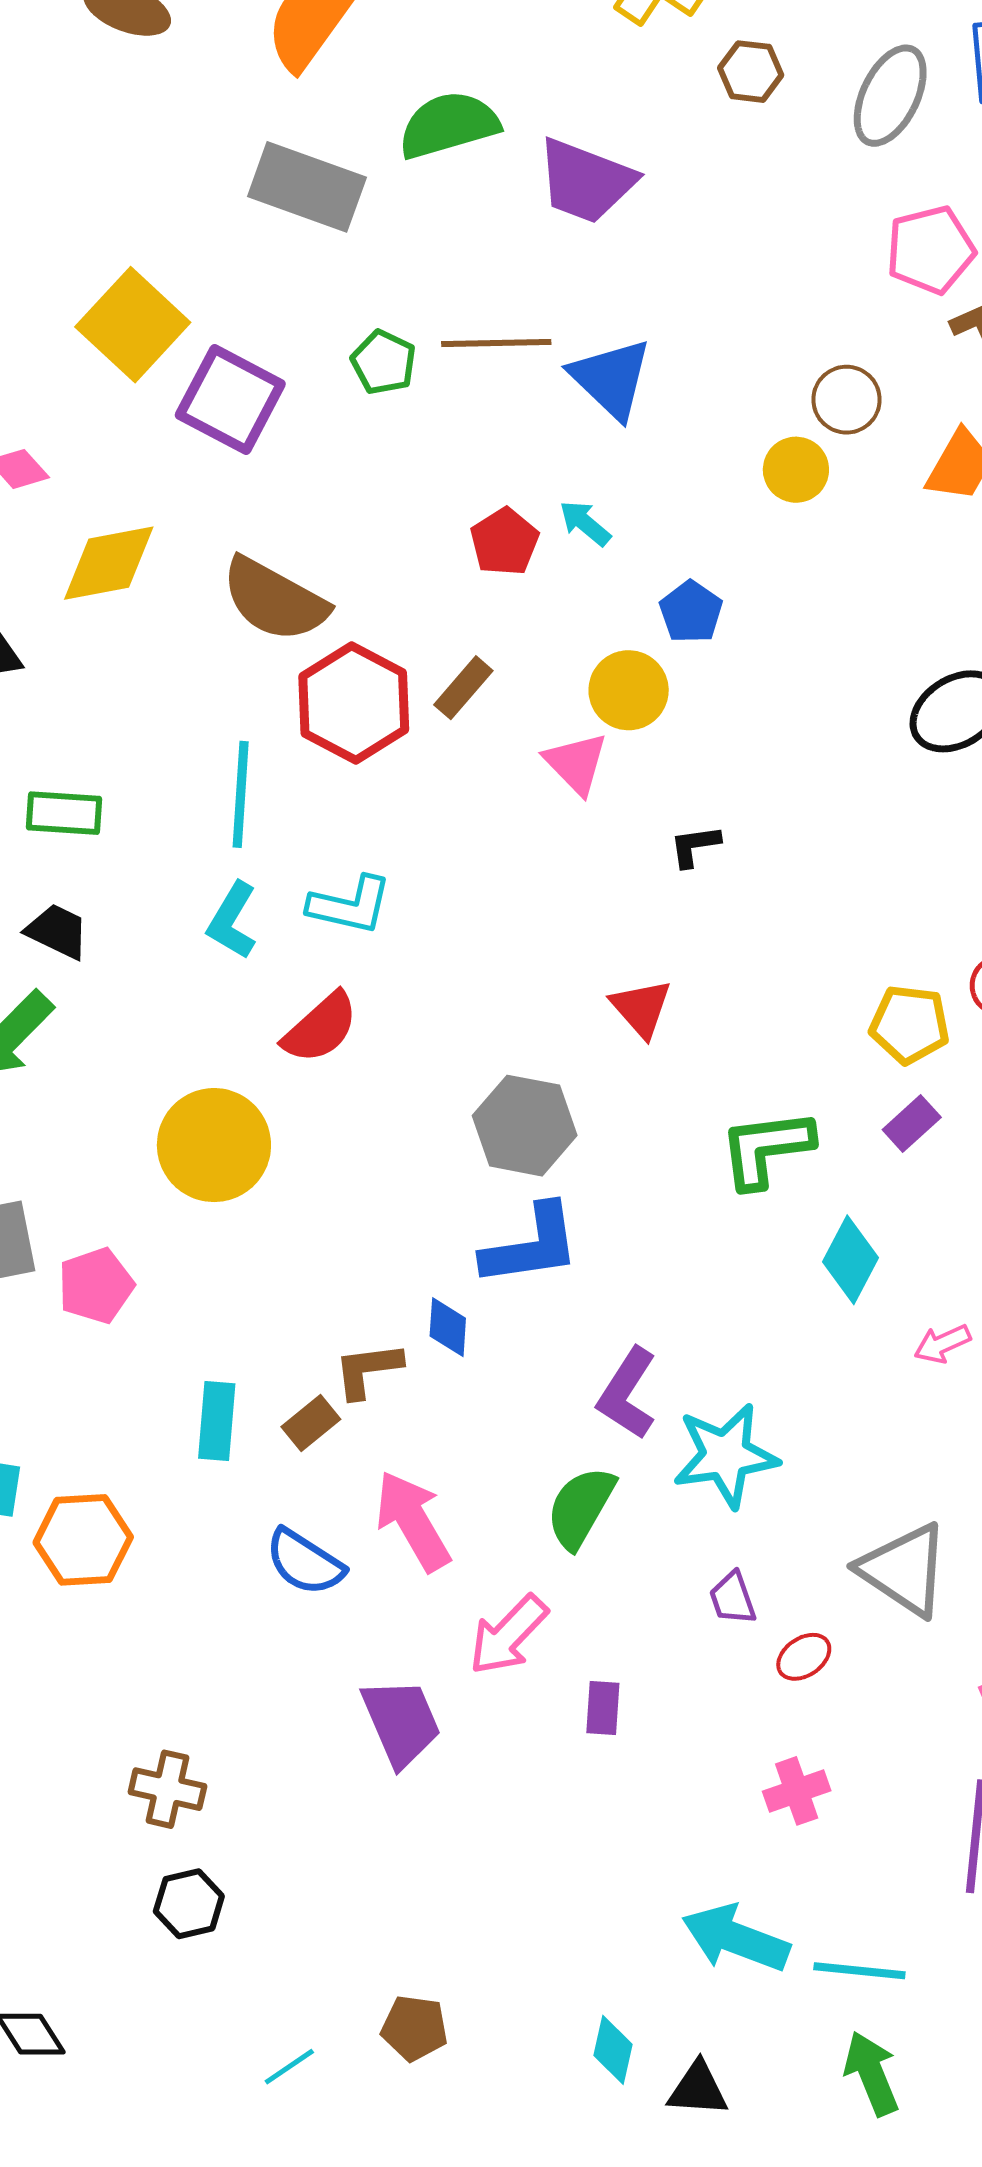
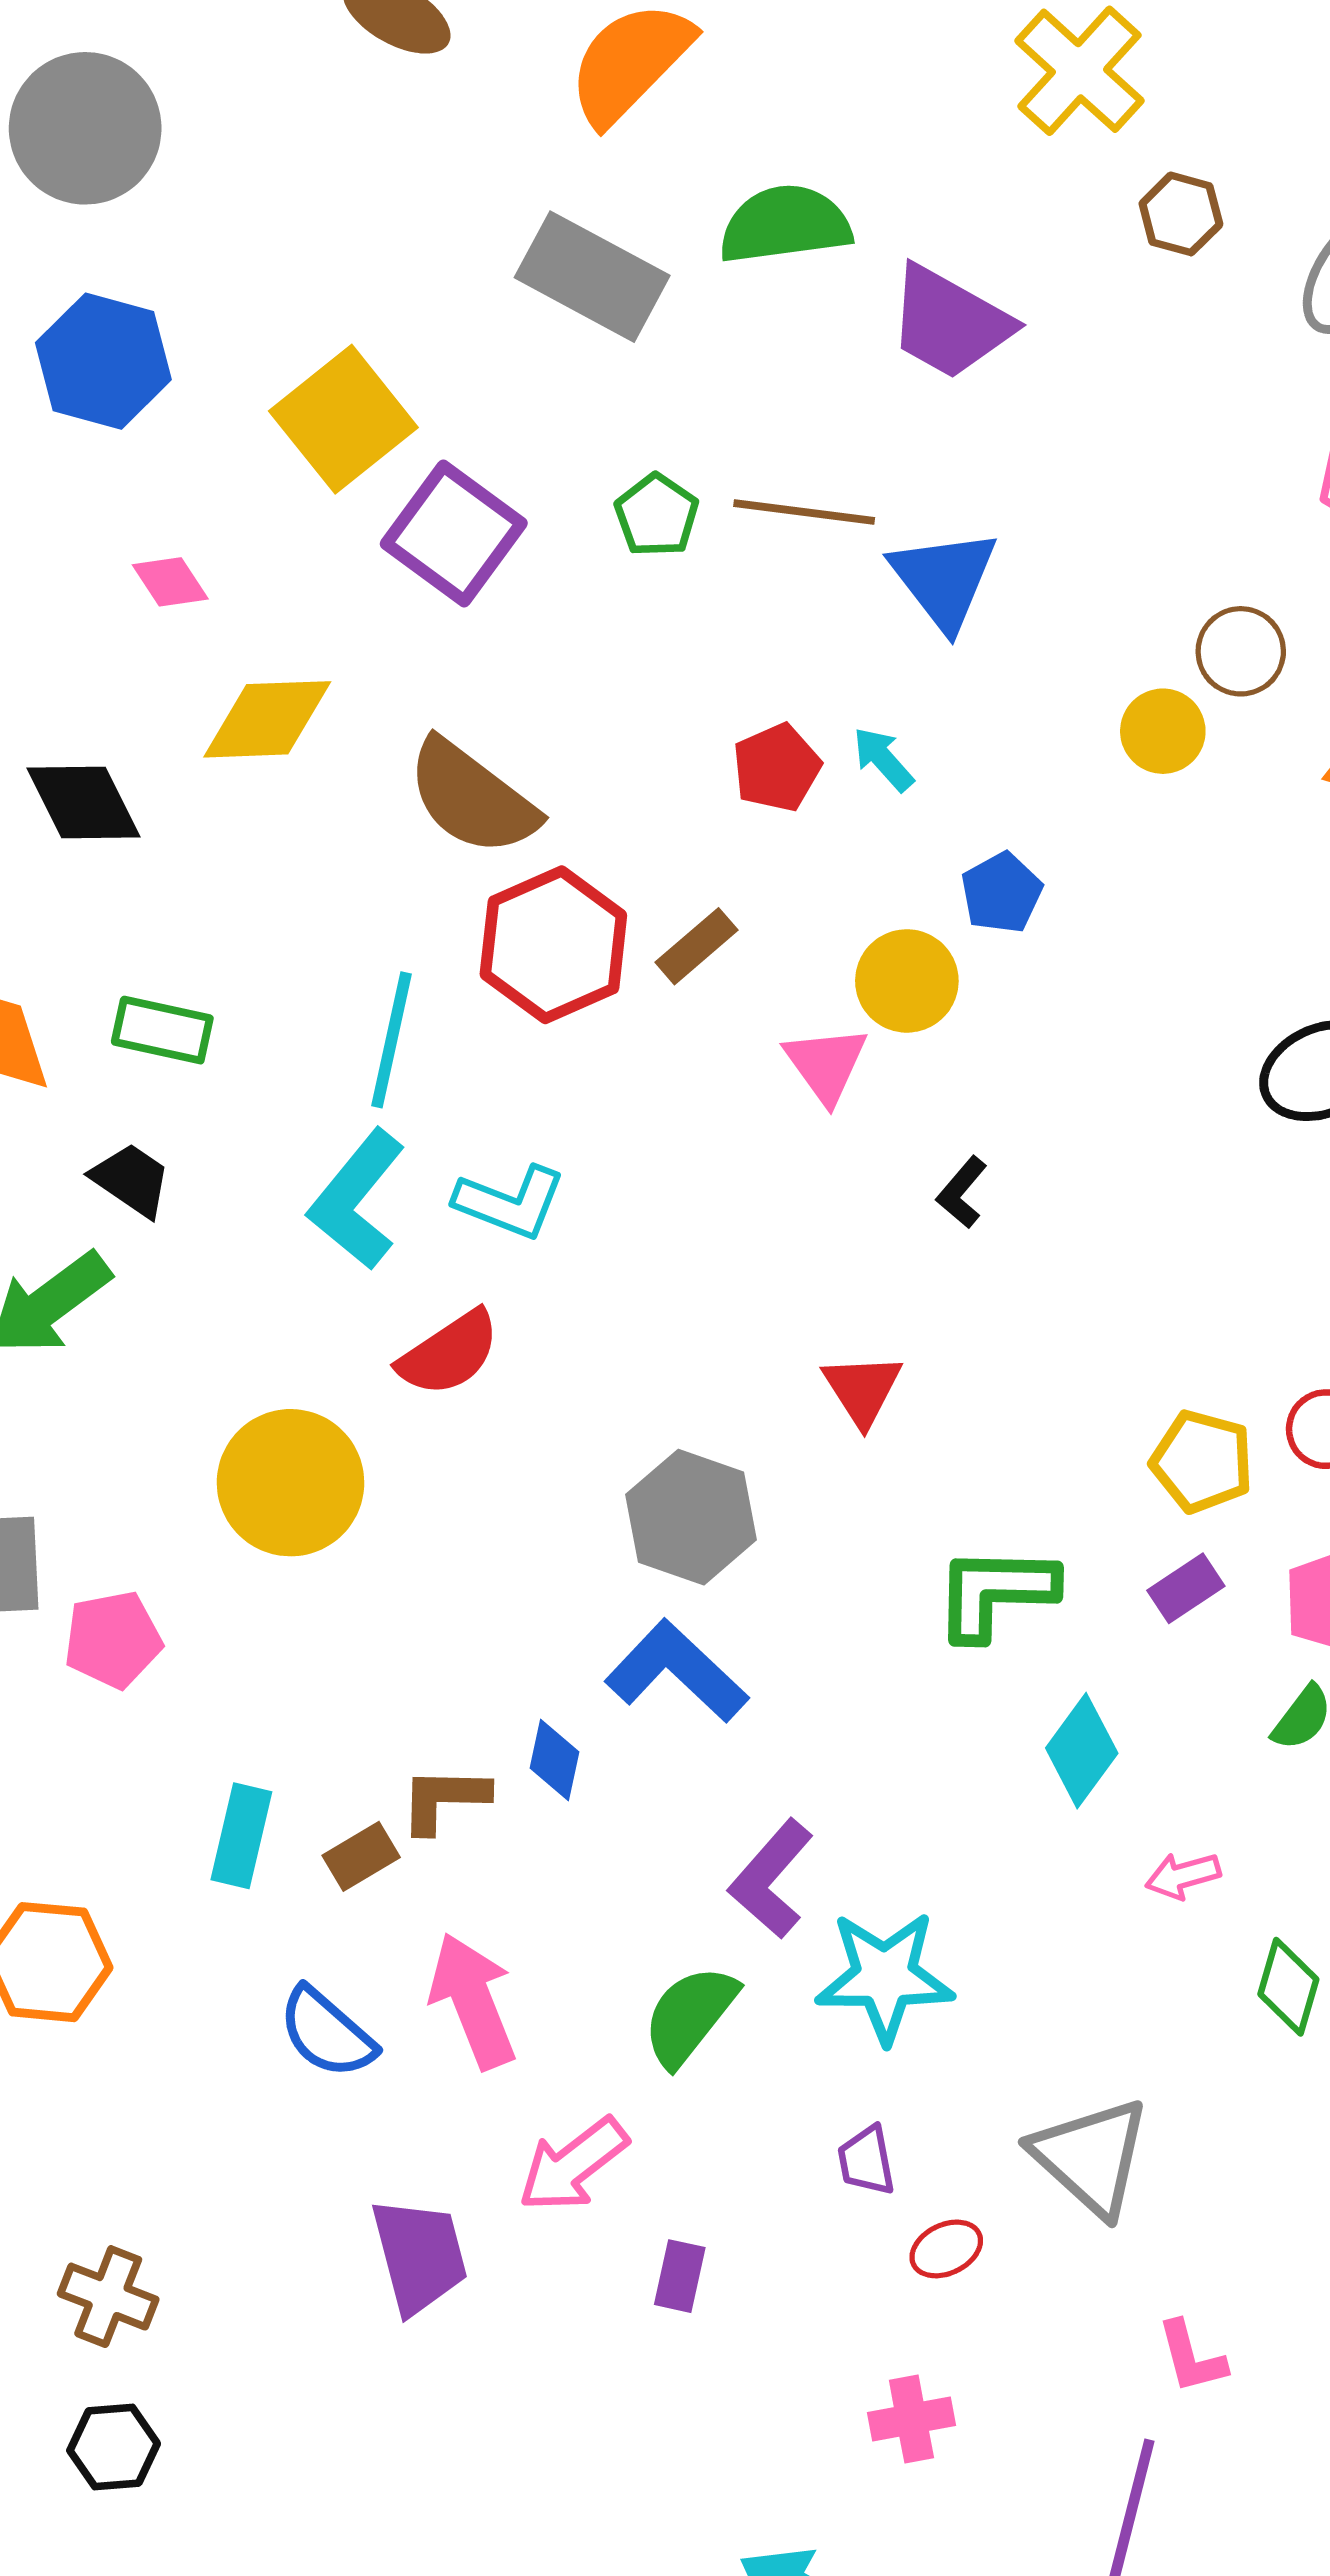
black L-shape: (695, 846) -> (962, 1192), turned -50
cyan L-shape: (232, 921) -> (357, 1200), size x1.4
blue L-shape: (531, 1245) -> (676, 1671), turned -137

